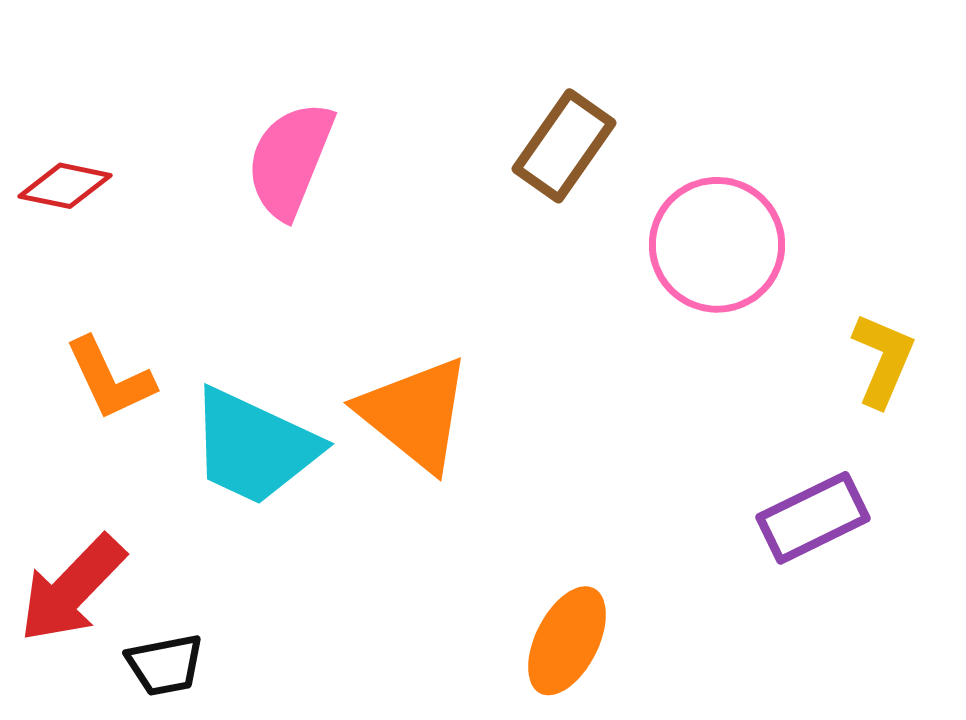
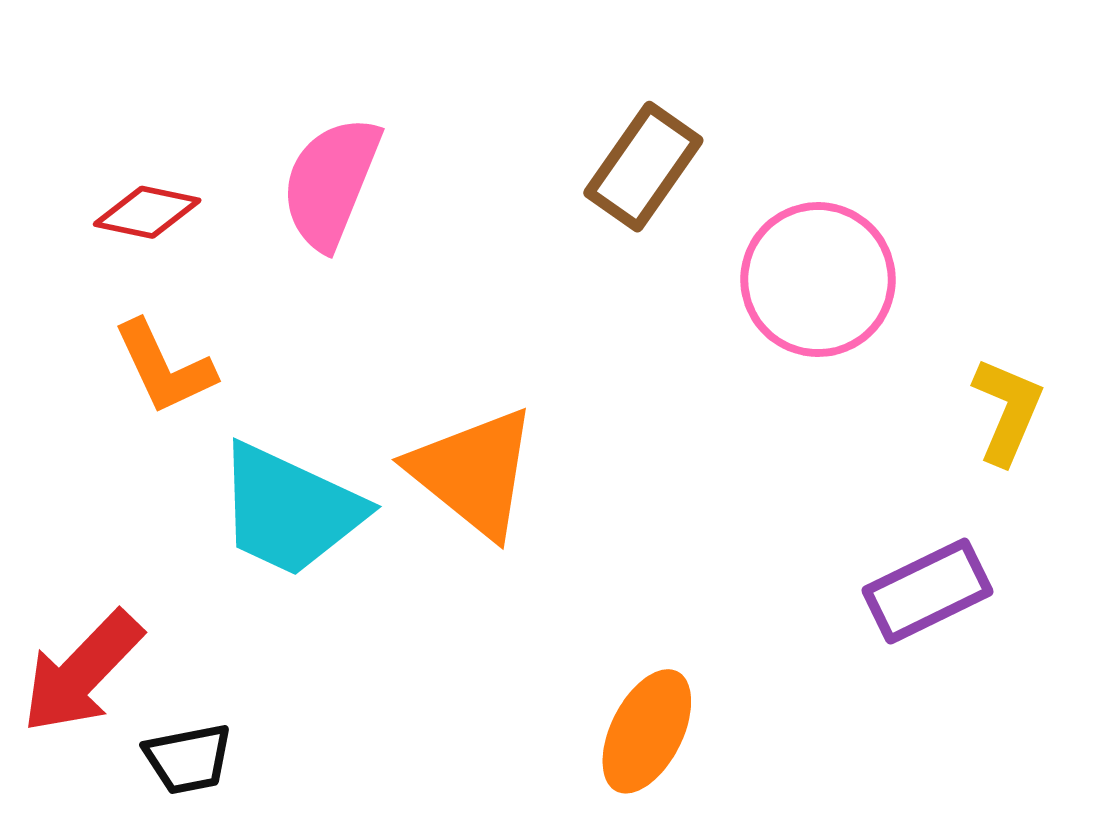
red diamond: (65, 186) -> (147, 212), moved
orange L-shape: (110, 379) -> (164, 367), moved

